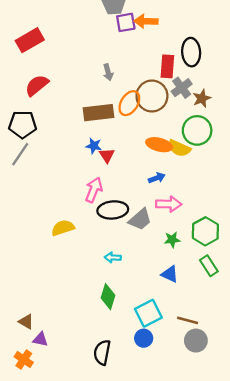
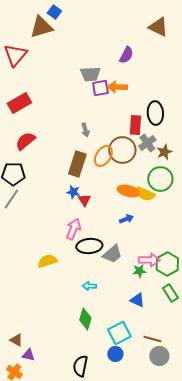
brown rectangle: (99, 113) -> (77, 164), turned -65
pink arrow: (169, 204) -> (149, 260), moved

